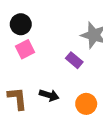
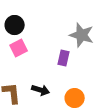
purple rectangle: (74, 60) -> (64, 58), turned 63

